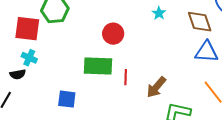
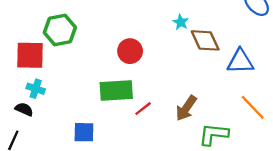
brown diamond: (200, 22) -> (205, 40), moved
black semicircle: (18, 74) -> (24, 109), turned -140
red line: (126, 77) -> (143, 109), moved, turned 56

